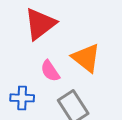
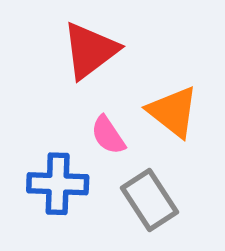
blue cross: (22, 98) -> (58, 184), size x1.4

